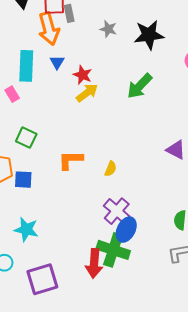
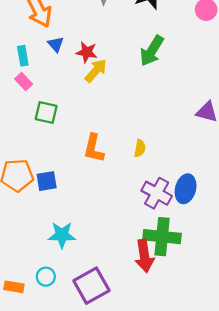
cyan rectangle: (26, 66) -> (23, 56), size x0.6
pink rectangle: (12, 94) -> (24, 82), moved
green square: (26, 138) -> (46, 112), moved
orange L-shape: (70, 160) -> (94, 148), turned -64
blue ellipse: (126, 230) -> (186, 189), moved

